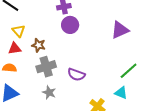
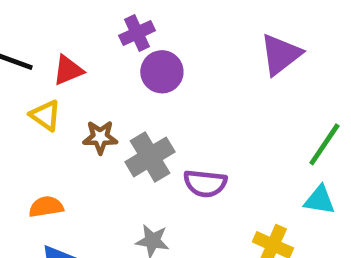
red triangle: (15, 48) -> (68, 70), moved
gray cross: (46, 67) -> (150, 157), moved

